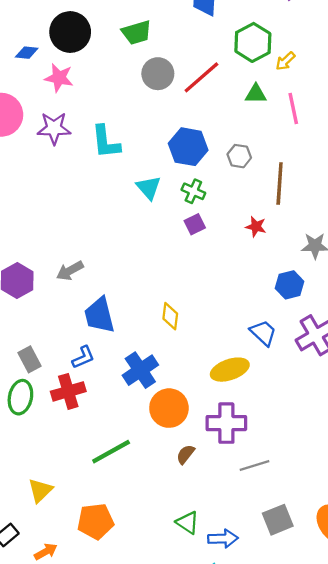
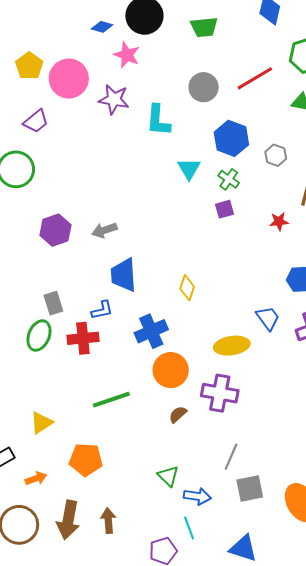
gray circle: (158, 74) -> (204, 87), moved
red star: (256, 227) -> (279, 221), turned -30
gray line: (255, 465) -> (231, 457), moved, turned -60

